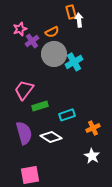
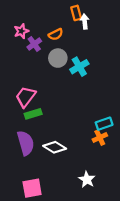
gray circle: (54, 54) -> (58, 58), size x0.7
green rectangle: (40, 106) -> (33, 114), moved
cyan rectangle: (67, 115) -> (104, 124), moved
white star: (92, 156) -> (87, 179), moved

